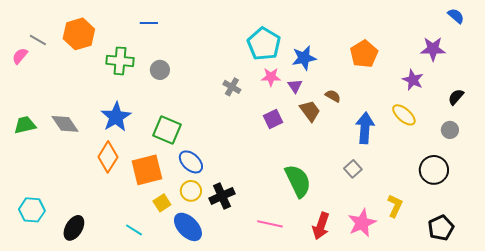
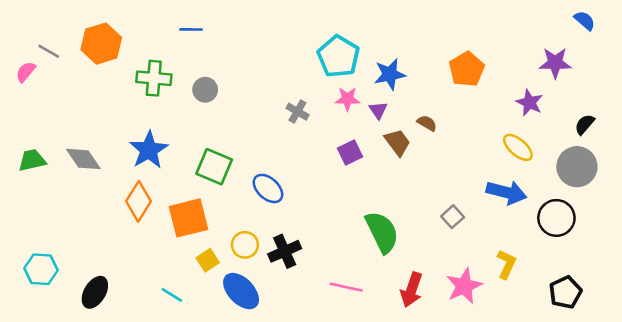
blue arrow: (365, 128) -> (506, 192), moved, turned 100
gray circle: (450, 130) -> (577, 167), size x1.8
blue ellipse: (191, 162) -> (268, 188), moved

